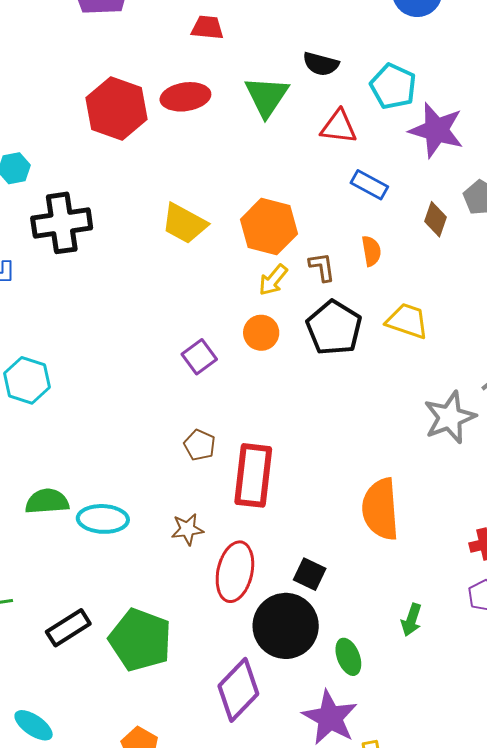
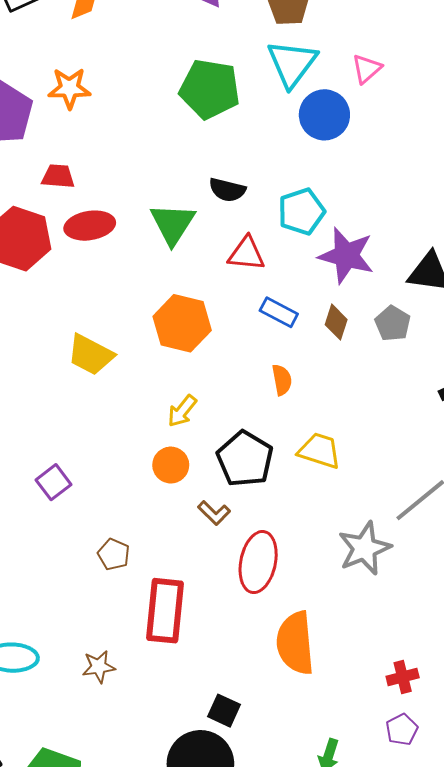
red trapezoid: (207, 27) -> (58, 176), moved
cyan pentagon: (393, 86) -> (301, 211), turned 30
brown diamond: (436, 219) -> (336, 322), moved
orange hexagon: (269, 227) -> (182, 323), moved
brown L-shape: (322, 267) -> (214, 513), moved, turned 144
purple square: (199, 357) -> (54, 482), moved
brown pentagon: (200, 445) -> (114, 554), moved
red ellipse: (235, 572) -> (258, 562), moved

